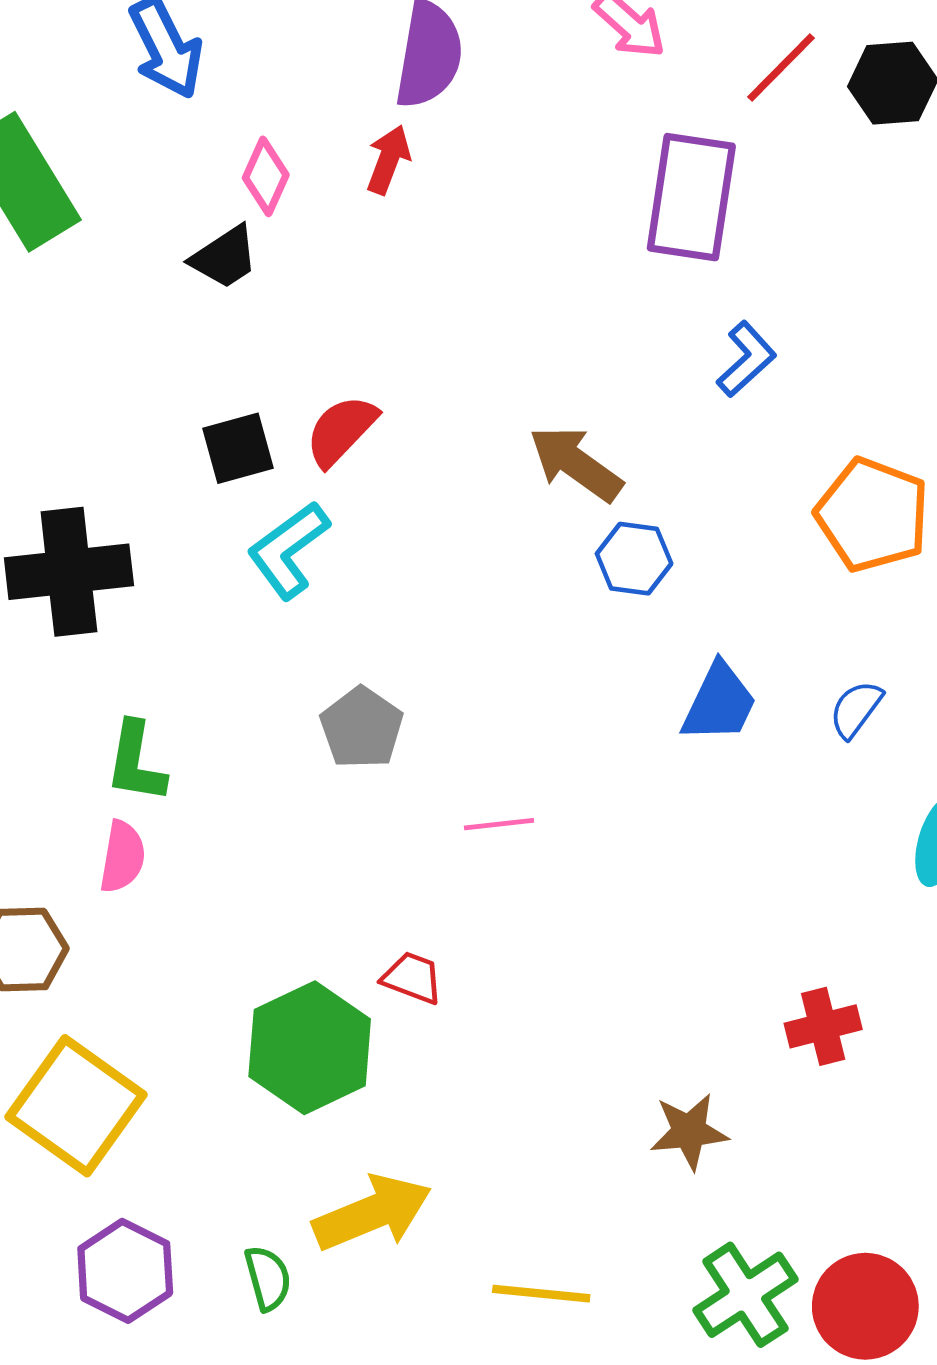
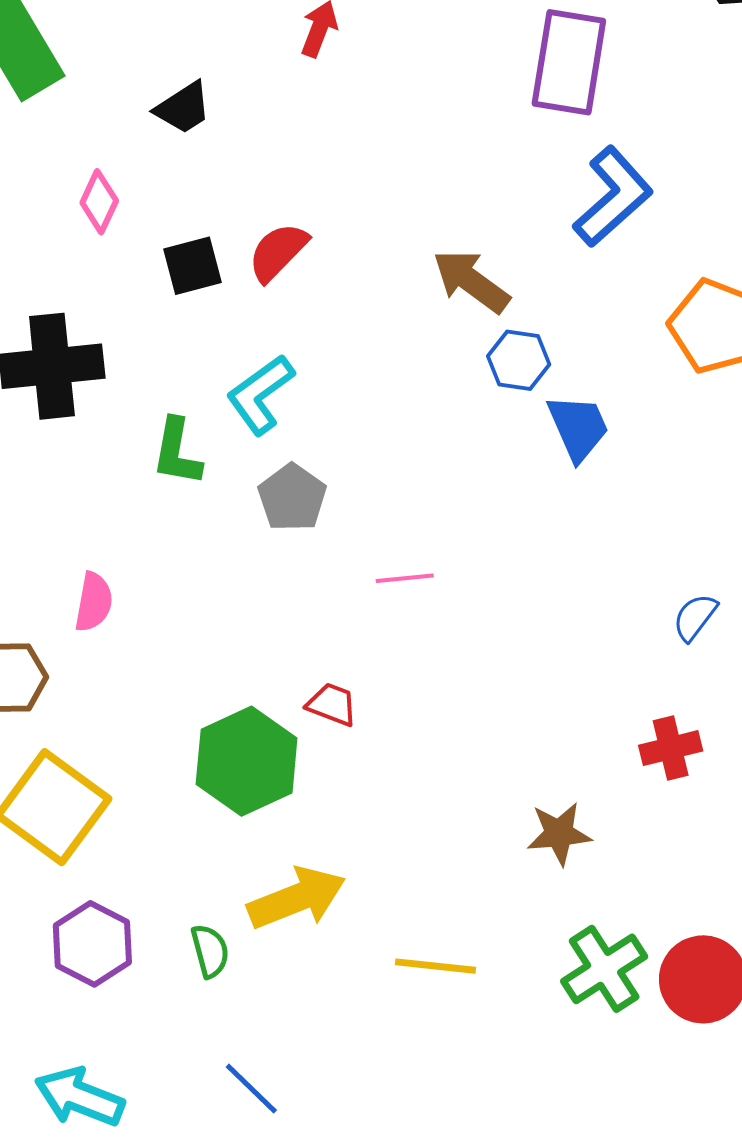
pink diamond: (266, 176) -> (99, 202), moved
blue L-shape: (746, 359) -> (613, 197), size x1.6
cyan L-shape: (288, 550) -> (260, 394), moved
blue trapezoid: (719, 703) -> (578, 427), moved, turned -50
blue semicircle: (856, 709) -> (695, 617), moved
green L-shape: (136, 762) -> (177, 452), moved

